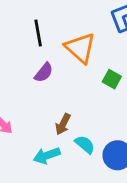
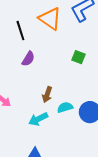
orange triangle: (80, 48) -> (50, 19), moved
cyan semicircle: (85, 144) -> (65, 107), turned -49

